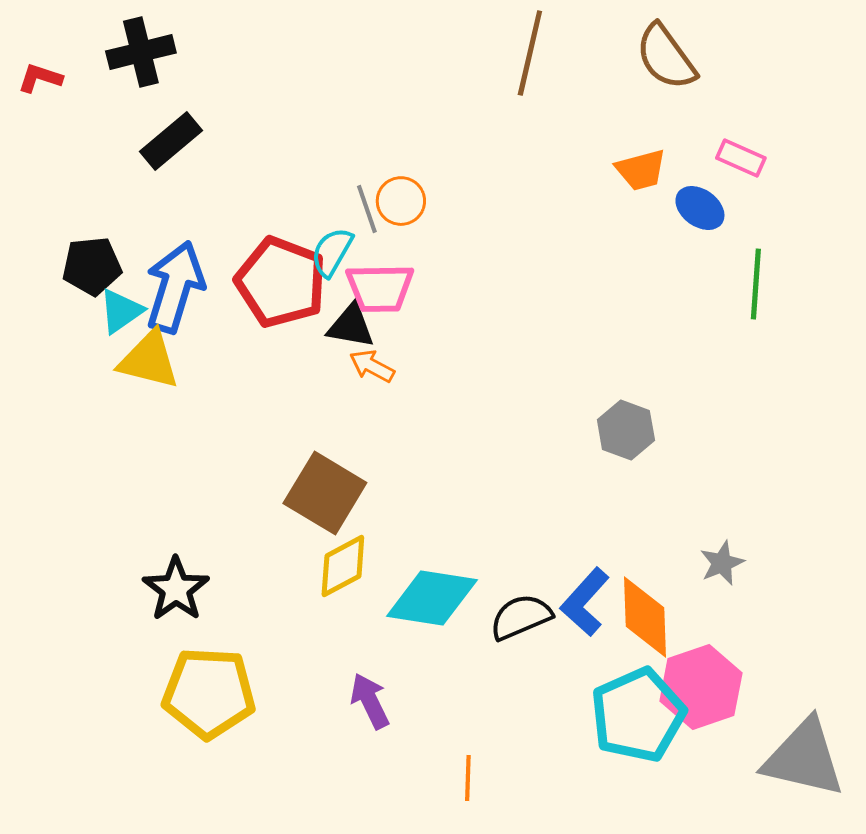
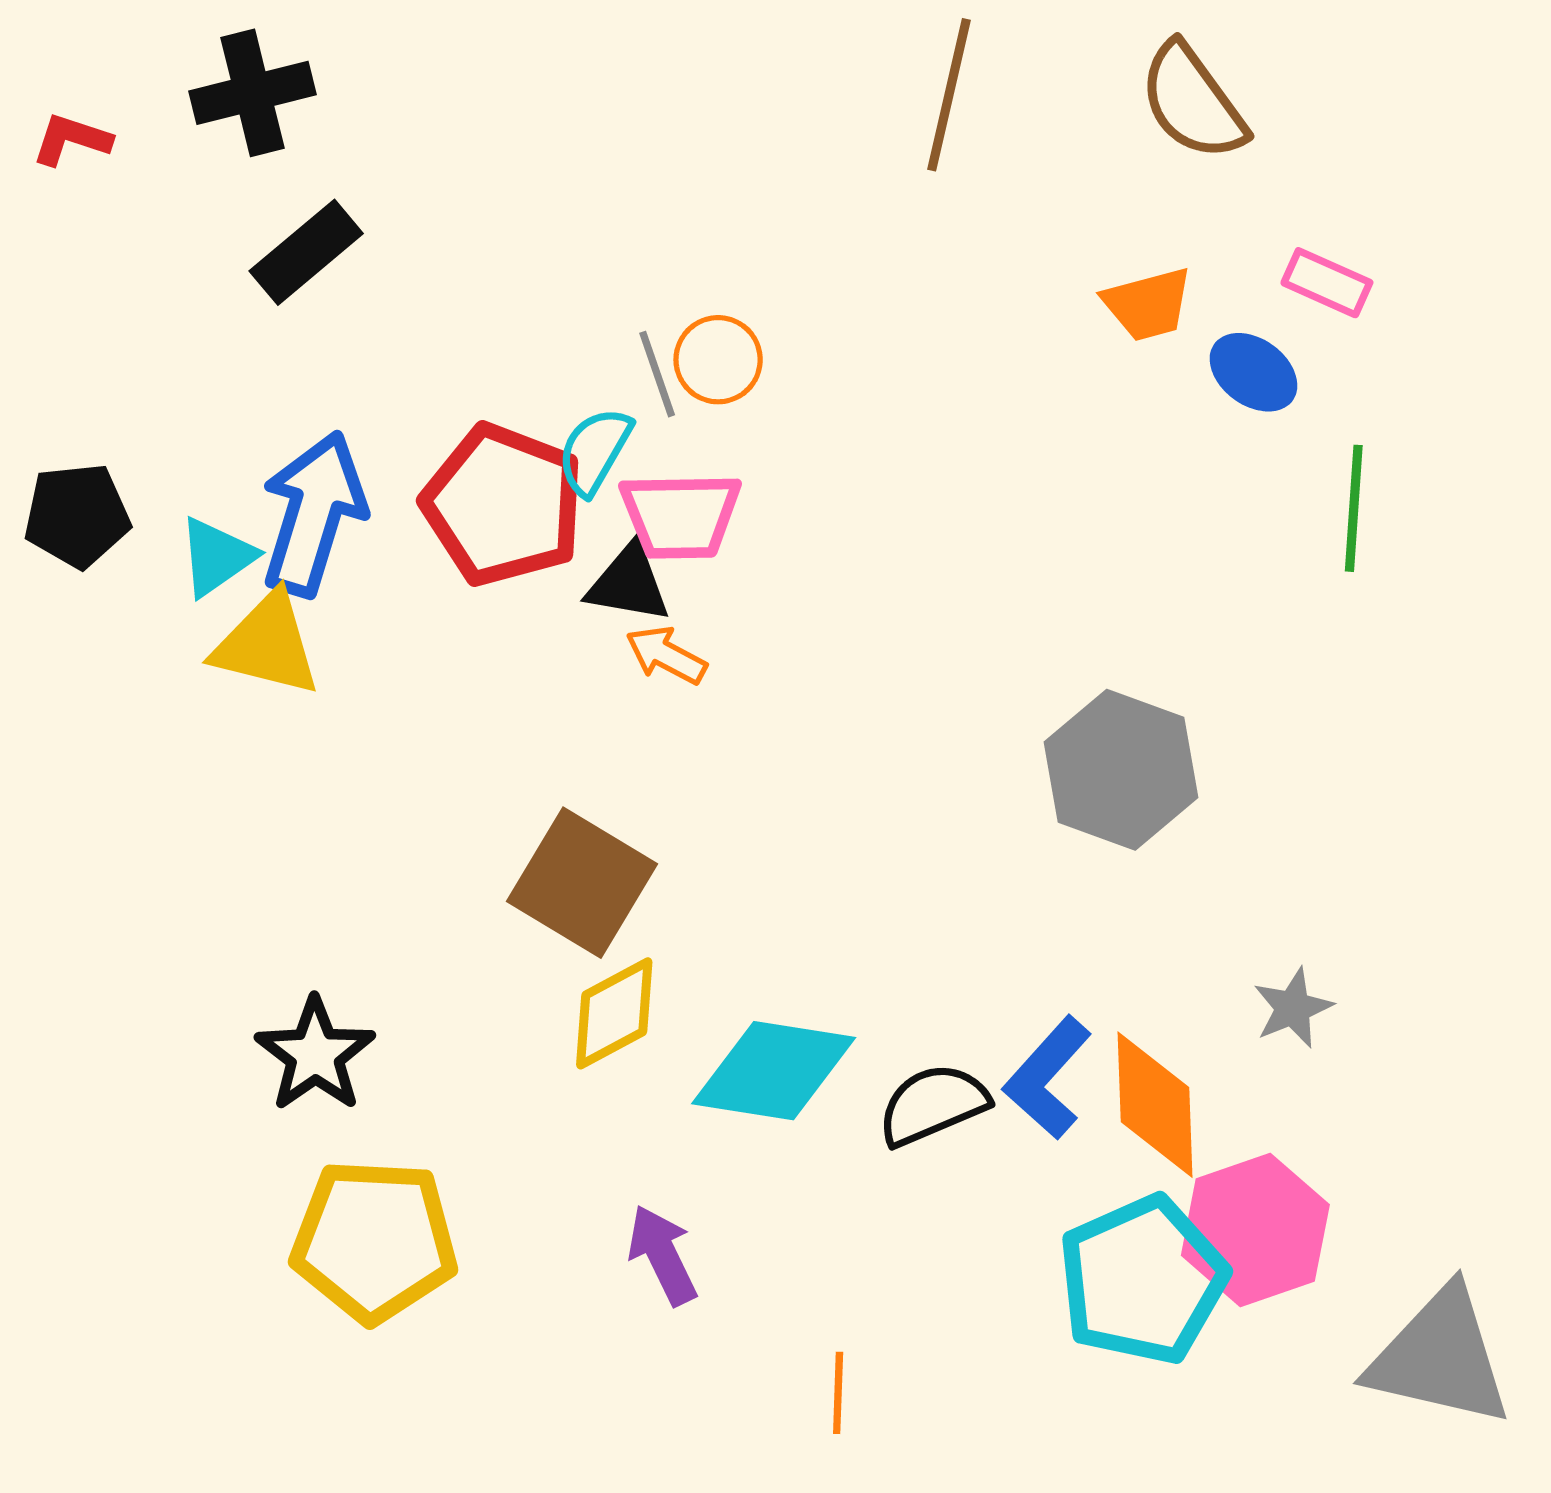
black pentagon: (92, 266) -> (77, 515), moved
gray hexagon: (626, 430) -> (1121, 770), size x1.5

